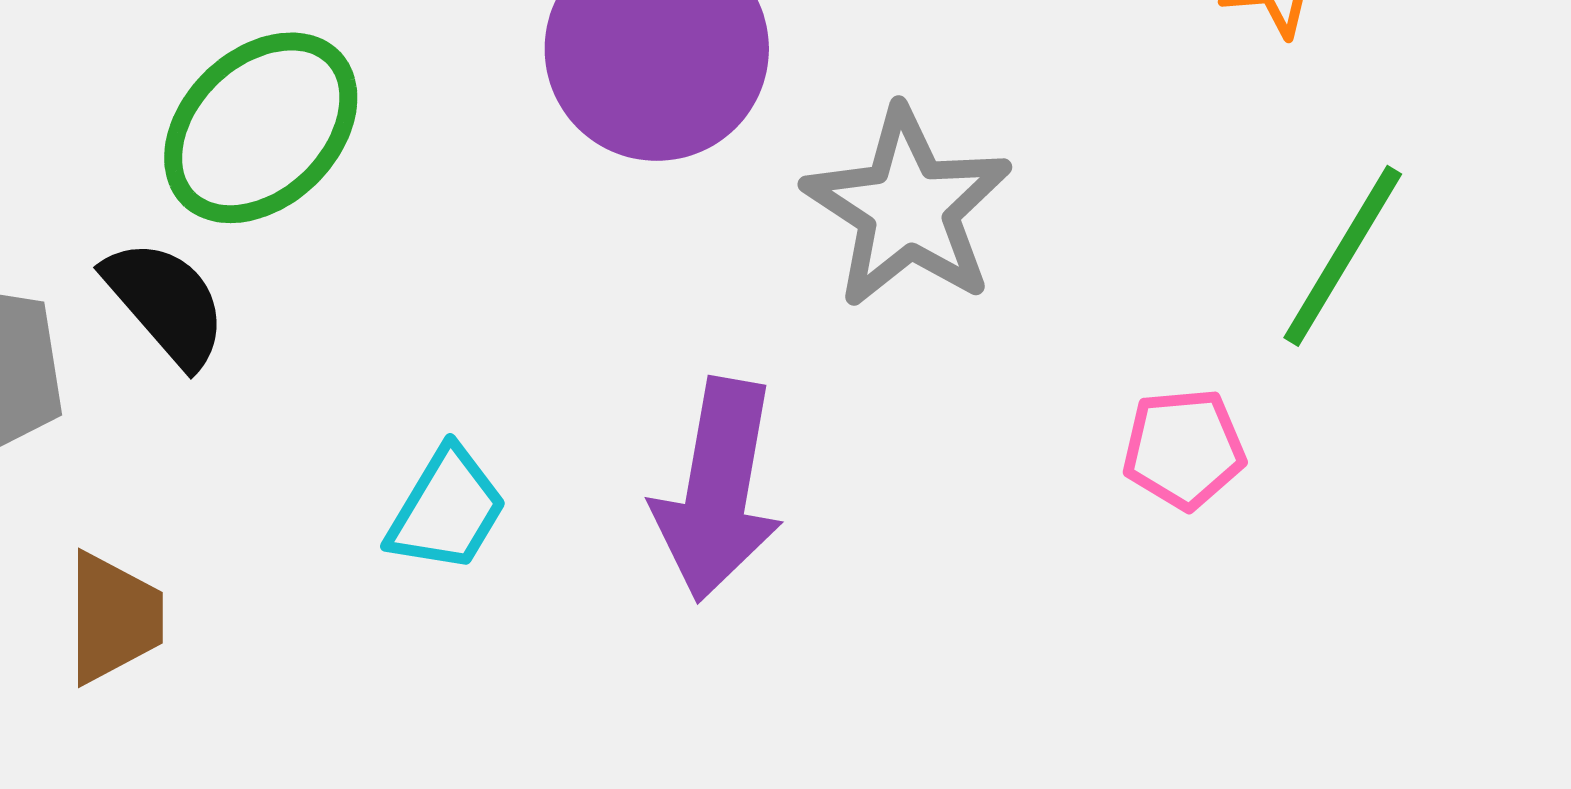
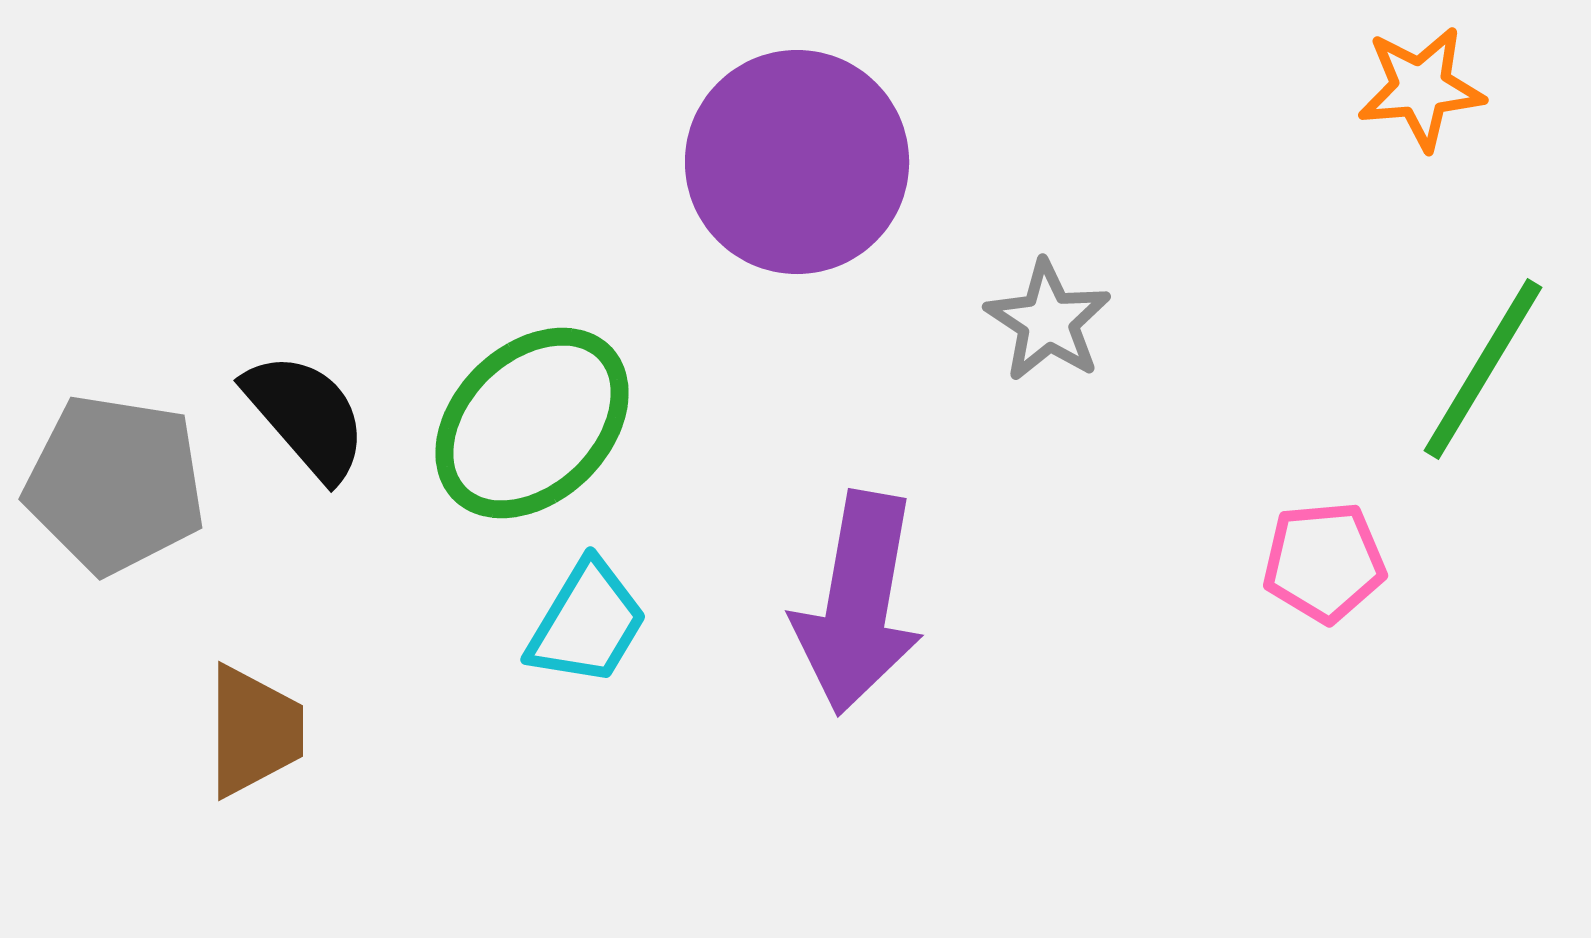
green ellipse: (261, 128) -> (532, 423), moved
gray star: (908, 208) -> (1048, 321), size x0.6

